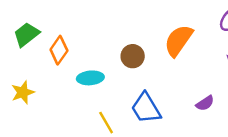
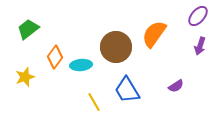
orange diamond: (59, 50) -> (55, 57), moved
brown circle: (133, 56) -> (116, 47), size x1.6

